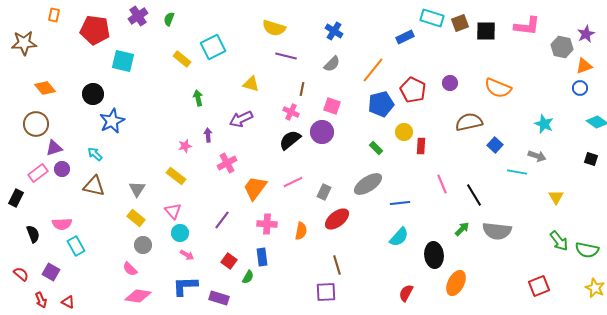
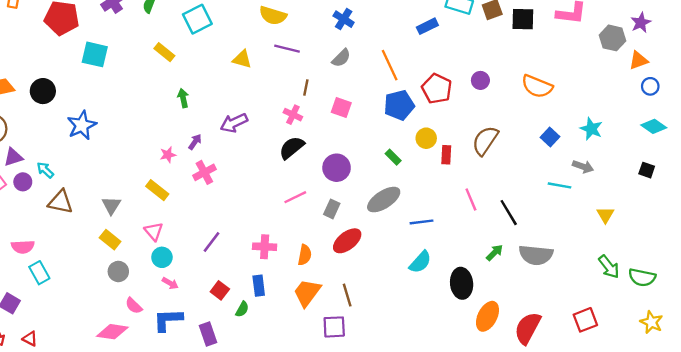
cyan square: (213, 47) -> (197, 19), moved
orange line: (373, 70) -> (390, 65), turned -64
yellow triangle: (251, 84) -> (242, 59), moved
blue circle: (580, 88) -> (650, 86), moved
black circle: (93, 94) -> (43, 91), moved
brown semicircle: (469, 122) -> (485, 141), moved, turned -44
purple circle: (322, 132) -> (337, 168), moved
purple arrow: (208, 135) -> (195, 142), turned 40
blue square: (495, 145) -> (550, 137), moved
cyan arrow: (95, 154) -> (45, 170), moved
pink cross: (227, 163) -> (204, 172), moved
orange trapezoid: (255, 188) -> (307, 293), moved
pink semicircle: (130, 269) -> (134, 306), moved
red semicircle: (406, 293) -> (528, 328), moved, size x1.6
purple rectangle: (219, 298) -> (208, 334), turned 54

